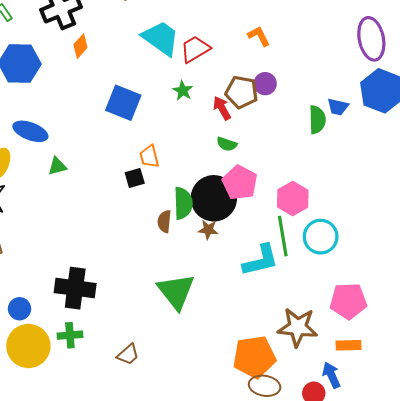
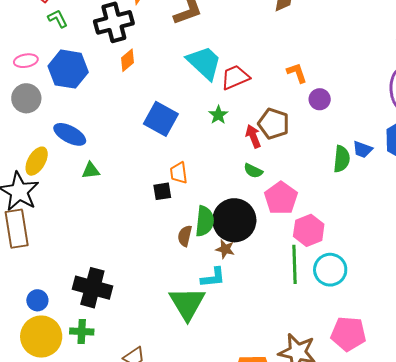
purple circle: (265, 84) -> (320, 99), moved
pink pentagon: (240, 183) -> (281, 198), moved
cyan L-shape: (261, 260) -> (213, 277), moved, size x0.7

